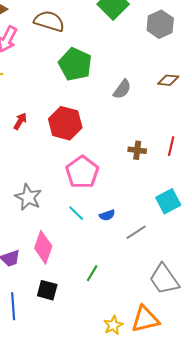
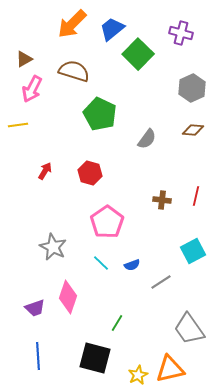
gray hexagon: (160, 24) -> (192, 88), moved
red hexagon: (65, 123) -> (90, 173), size x0.7
black square: (47, 290) -> (95, 358), moved, size x1.5

